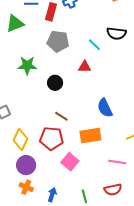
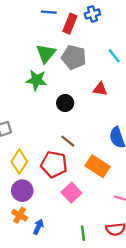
green triangle: (15, 23) -> (46, 53), moved, turned -36
cyan line: (94, 45) -> (114, 56), moved
orange rectangle: (90, 136) -> (98, 166), turned 35
blue arrow: (52, 195) -> (38, 227), moved

